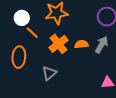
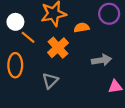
orange semicircle: (82, 44) -> (82, 28), moved
gray arrow: (102, 45) -> (101, 60), moved, turned 54

